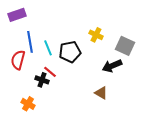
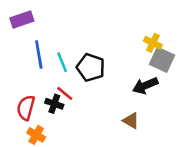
yellow cross: (96, 35) -> (153, 43), moved
black pentagon: (70, 52) -> (91, 67), turned 30
red semicircle: (18, 60) -> (26, 108), moved

